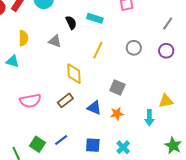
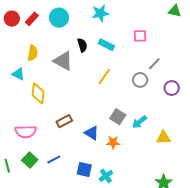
gray line: (168, 23) -> (154, 64), moved
gray triangle: (55, 41) -> (63, 61), size x1.5
yellow diamond: (74, 74) -> (38, 93), moved
pink semicircle: (30, 101) -> (26, 132), moved
cyan arrow: (149, 118) -> (139, 122), moved, turned 42
cyan cross: (123, 147) -> (106, 176), moved

